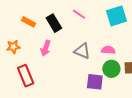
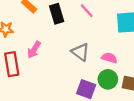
pink arrow: (46, 48) -> (34, 50), moved

